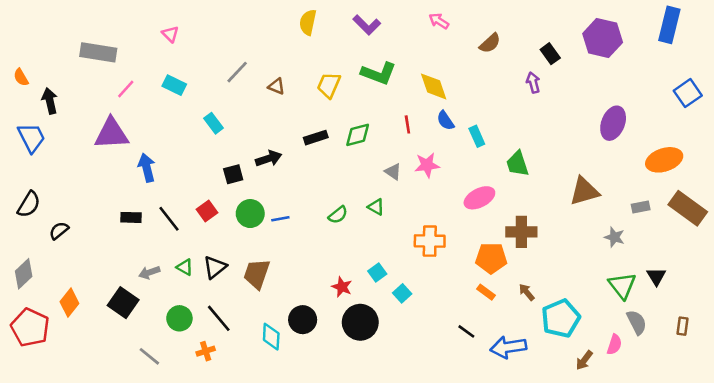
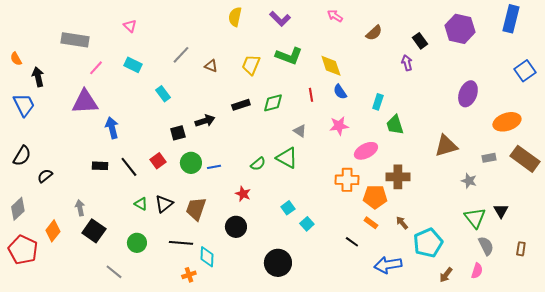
cyan rectangle: (477, 136) -> (378, 102), moved, turned 42
pink star: (427, 165) -> (339, 126), moved
green triangle: (376, 207) -> (287, 158), size x1.6
orange cross: (430, 241) -> (347, 180), moved
gray arrow: (149, 272) -> (80, 208), moved, turned 98
red star: (342, 287) -> (243, 194), moved
black line: (219, 318) -> (181, 243), moved, turned -45
black circle: (303, 320) -> (236, 227), moved
black circle: (360, 322) -> (278, 263), moved
black line: (466, 331) -> (352, 242), moved
pink semicircle: (614, 345) -> (477, 271), moved
orange cross: (206, 351) -> (189, 275), moved

